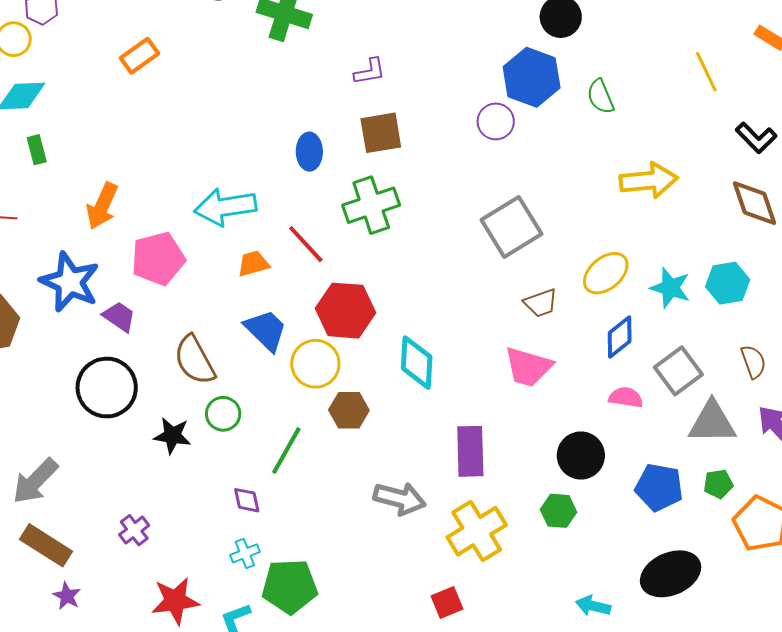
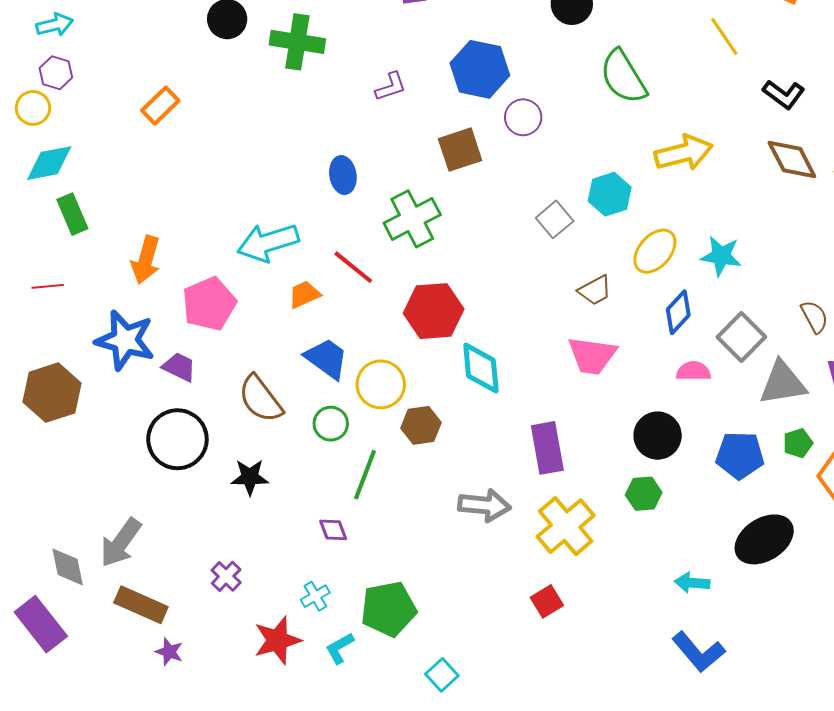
blue hexagon: (532, 77) -> (480, 69), moved
green semicircle: (601, 97) -> (623, 77), size x1.6
brown square: (381, 133) -> (460, 150), moved
green rectangle: (37, 150) -> (72, 214), size x1.4
gray square: (512, 227) -> (555, 219), size x0.6
cyan hexagon: (728, 283) -> (610, 194), moved
red hexagon: (346, 311) -> (434, 311), moved
green circle: (223, 414) -> (331, 424), moved
cyan cross: (245, 553) -> (315, 596), moved

